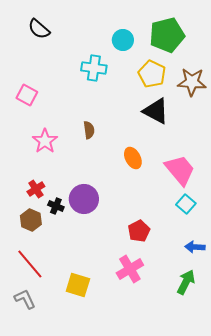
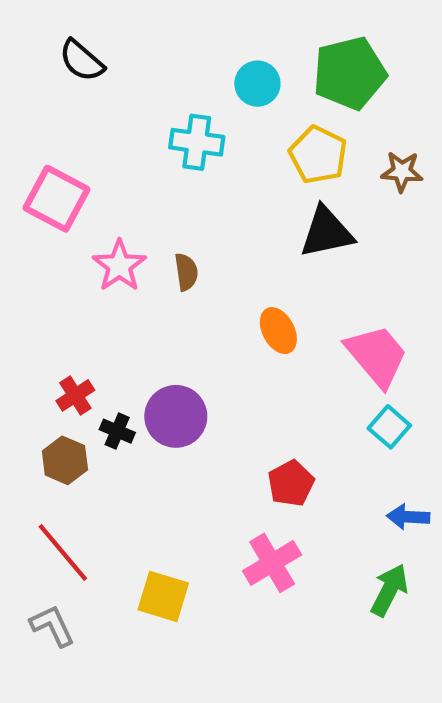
brown star: (192, 82) -> (402, 172), size x0.7
pink square: (27, 95) -> (57, 199), size x1.4
black triangle: (156, 111) -> (327, 232), turned -40
pink star: (45, 141) -> (119, 266), moved

